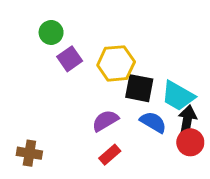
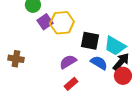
yellow hexagon: (116, 63) -> (62, 23), moved
black arrow: (187, 121) -> (121, 62), turned 30
brown cross: (29, 153) -> (16, 59), moved

